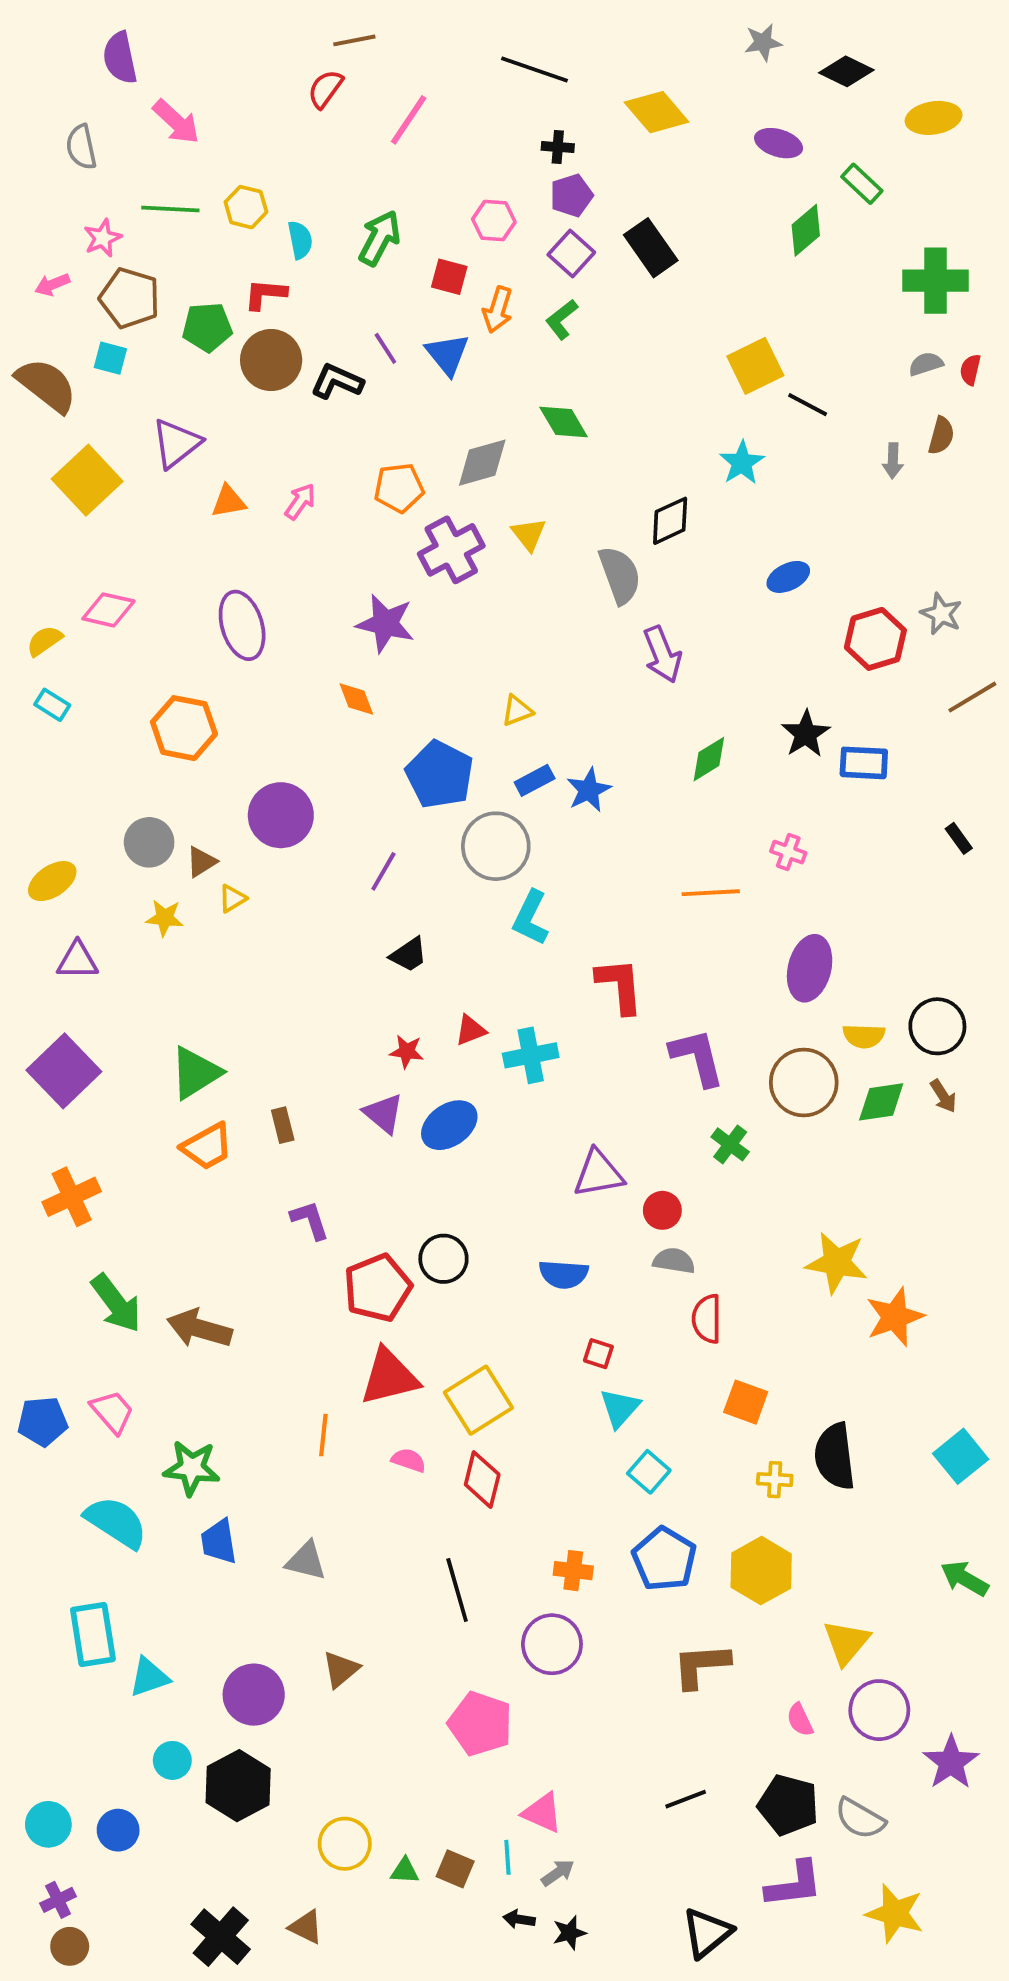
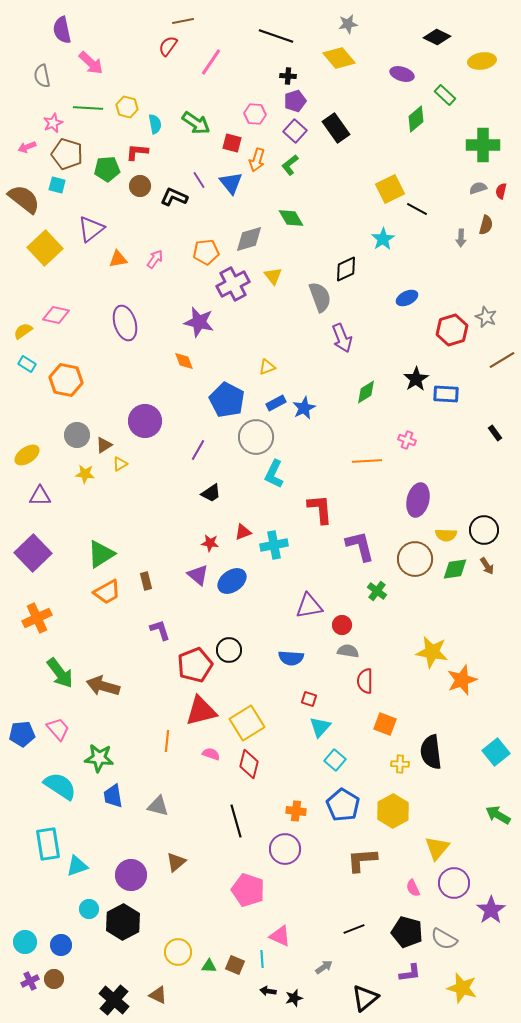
gray star: (763, 42) -> (348, 24), moved
green arrow: (380, 238) -> (196, 123), turned 96
brown circle: (271, 360) -> (140, 186), size x0.7
orange hexagon: (184, 728) -> (66, 380), moved
gray arrow: (558, 1873) -> (324, 967), moved
purple L-shape: (794, 1884) -> (410, 973), size x0.7
brown circle: (70, 1946) -> (54, 979), moved

